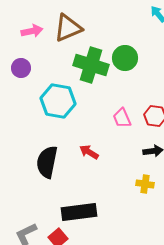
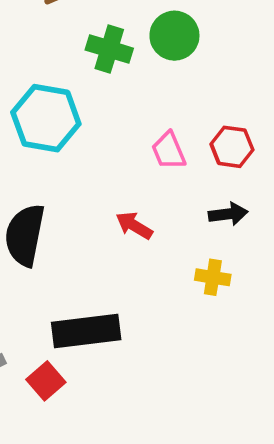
green cross: (91, 65) -> (109, 49), size x0.7
red arrow: (89, 152) -> (134, 226), moved

